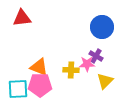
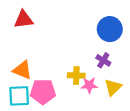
pink star: (87, 64) -> (89, 85), moved
orange triangle: (39, 67) -> (22, 70), moved

